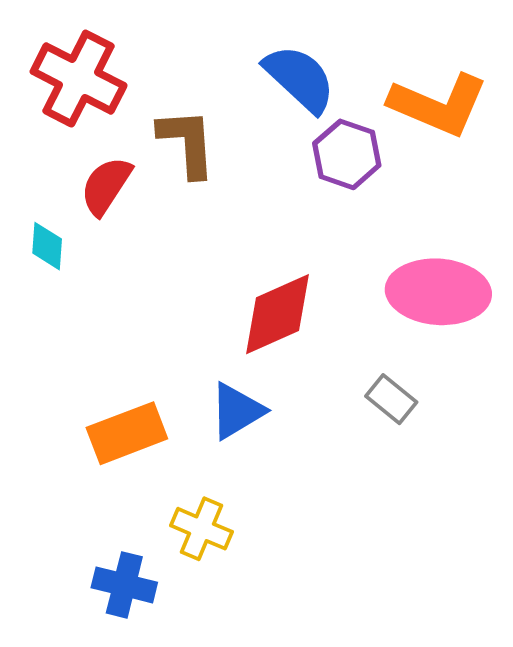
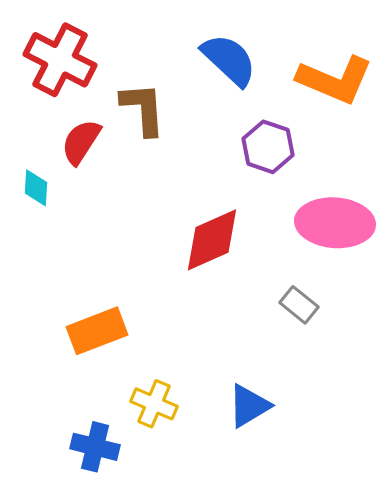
purple hexagon: (347, 154) -> (268, 147), moved
blue triangle: (237, 411) -> (249, 406), moved

